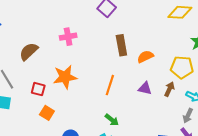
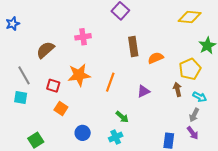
yellow pentagon: (182, 67) -> (190, 69), turned -30
orange line: (110, 85) -> (110, 82), moved
purple triangle: (145, 88) -> (143, 91), moved, turned -40
brown arrow: (169, 89) -> (177, 89), turned -40

